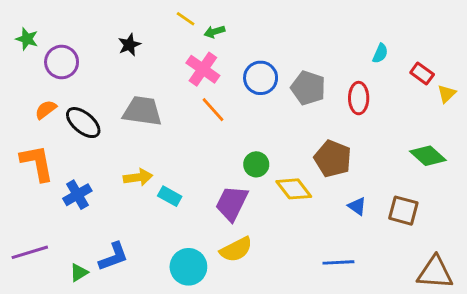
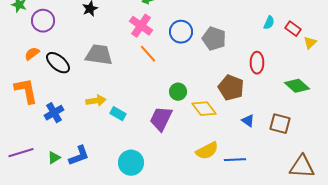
cyan semicircle: (380, 53) -> (269, 23), moved
red ellipse: (359, 98) -> (257, 63), moved
yellow semicircle: (236, 249) -> (207, 151), moved
green triangle: (79, 273) -> (54, 158), moved

